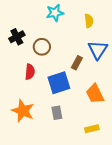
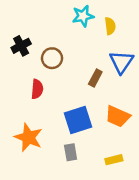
cyan star: (55, 13) -> (83, 16), moved
blue square: (59, 83) -> (78, 120), moved
orange trapezoid: (95, 94) -> (118, 116), turned -40
gray rectangle: (57, 113) -> (71, 152), moved

